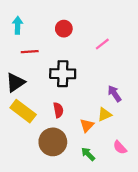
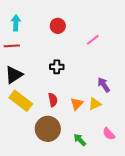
red line: (30, 52) -> (12, 46), moved
black cross: (63, 74) -> (57, 67), size x0.6
orange triangle: (87, 125) -> (77, 104), moved

